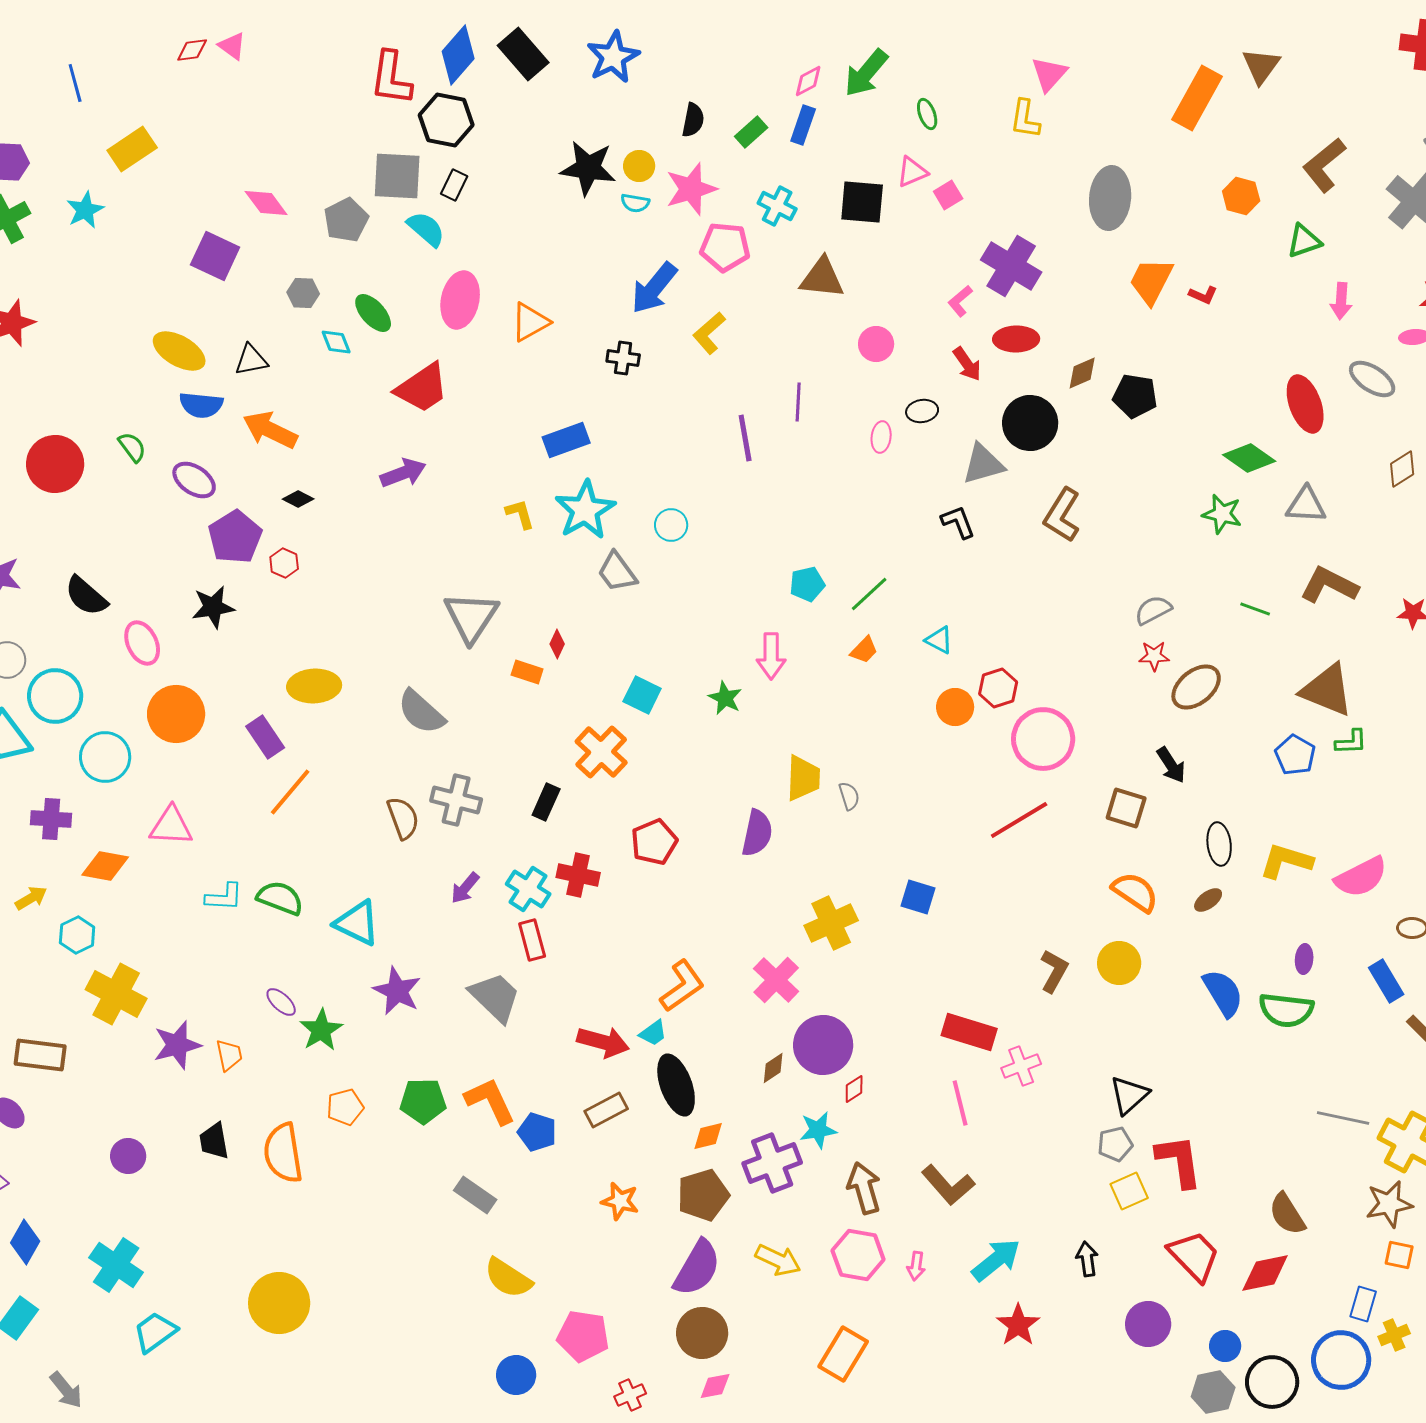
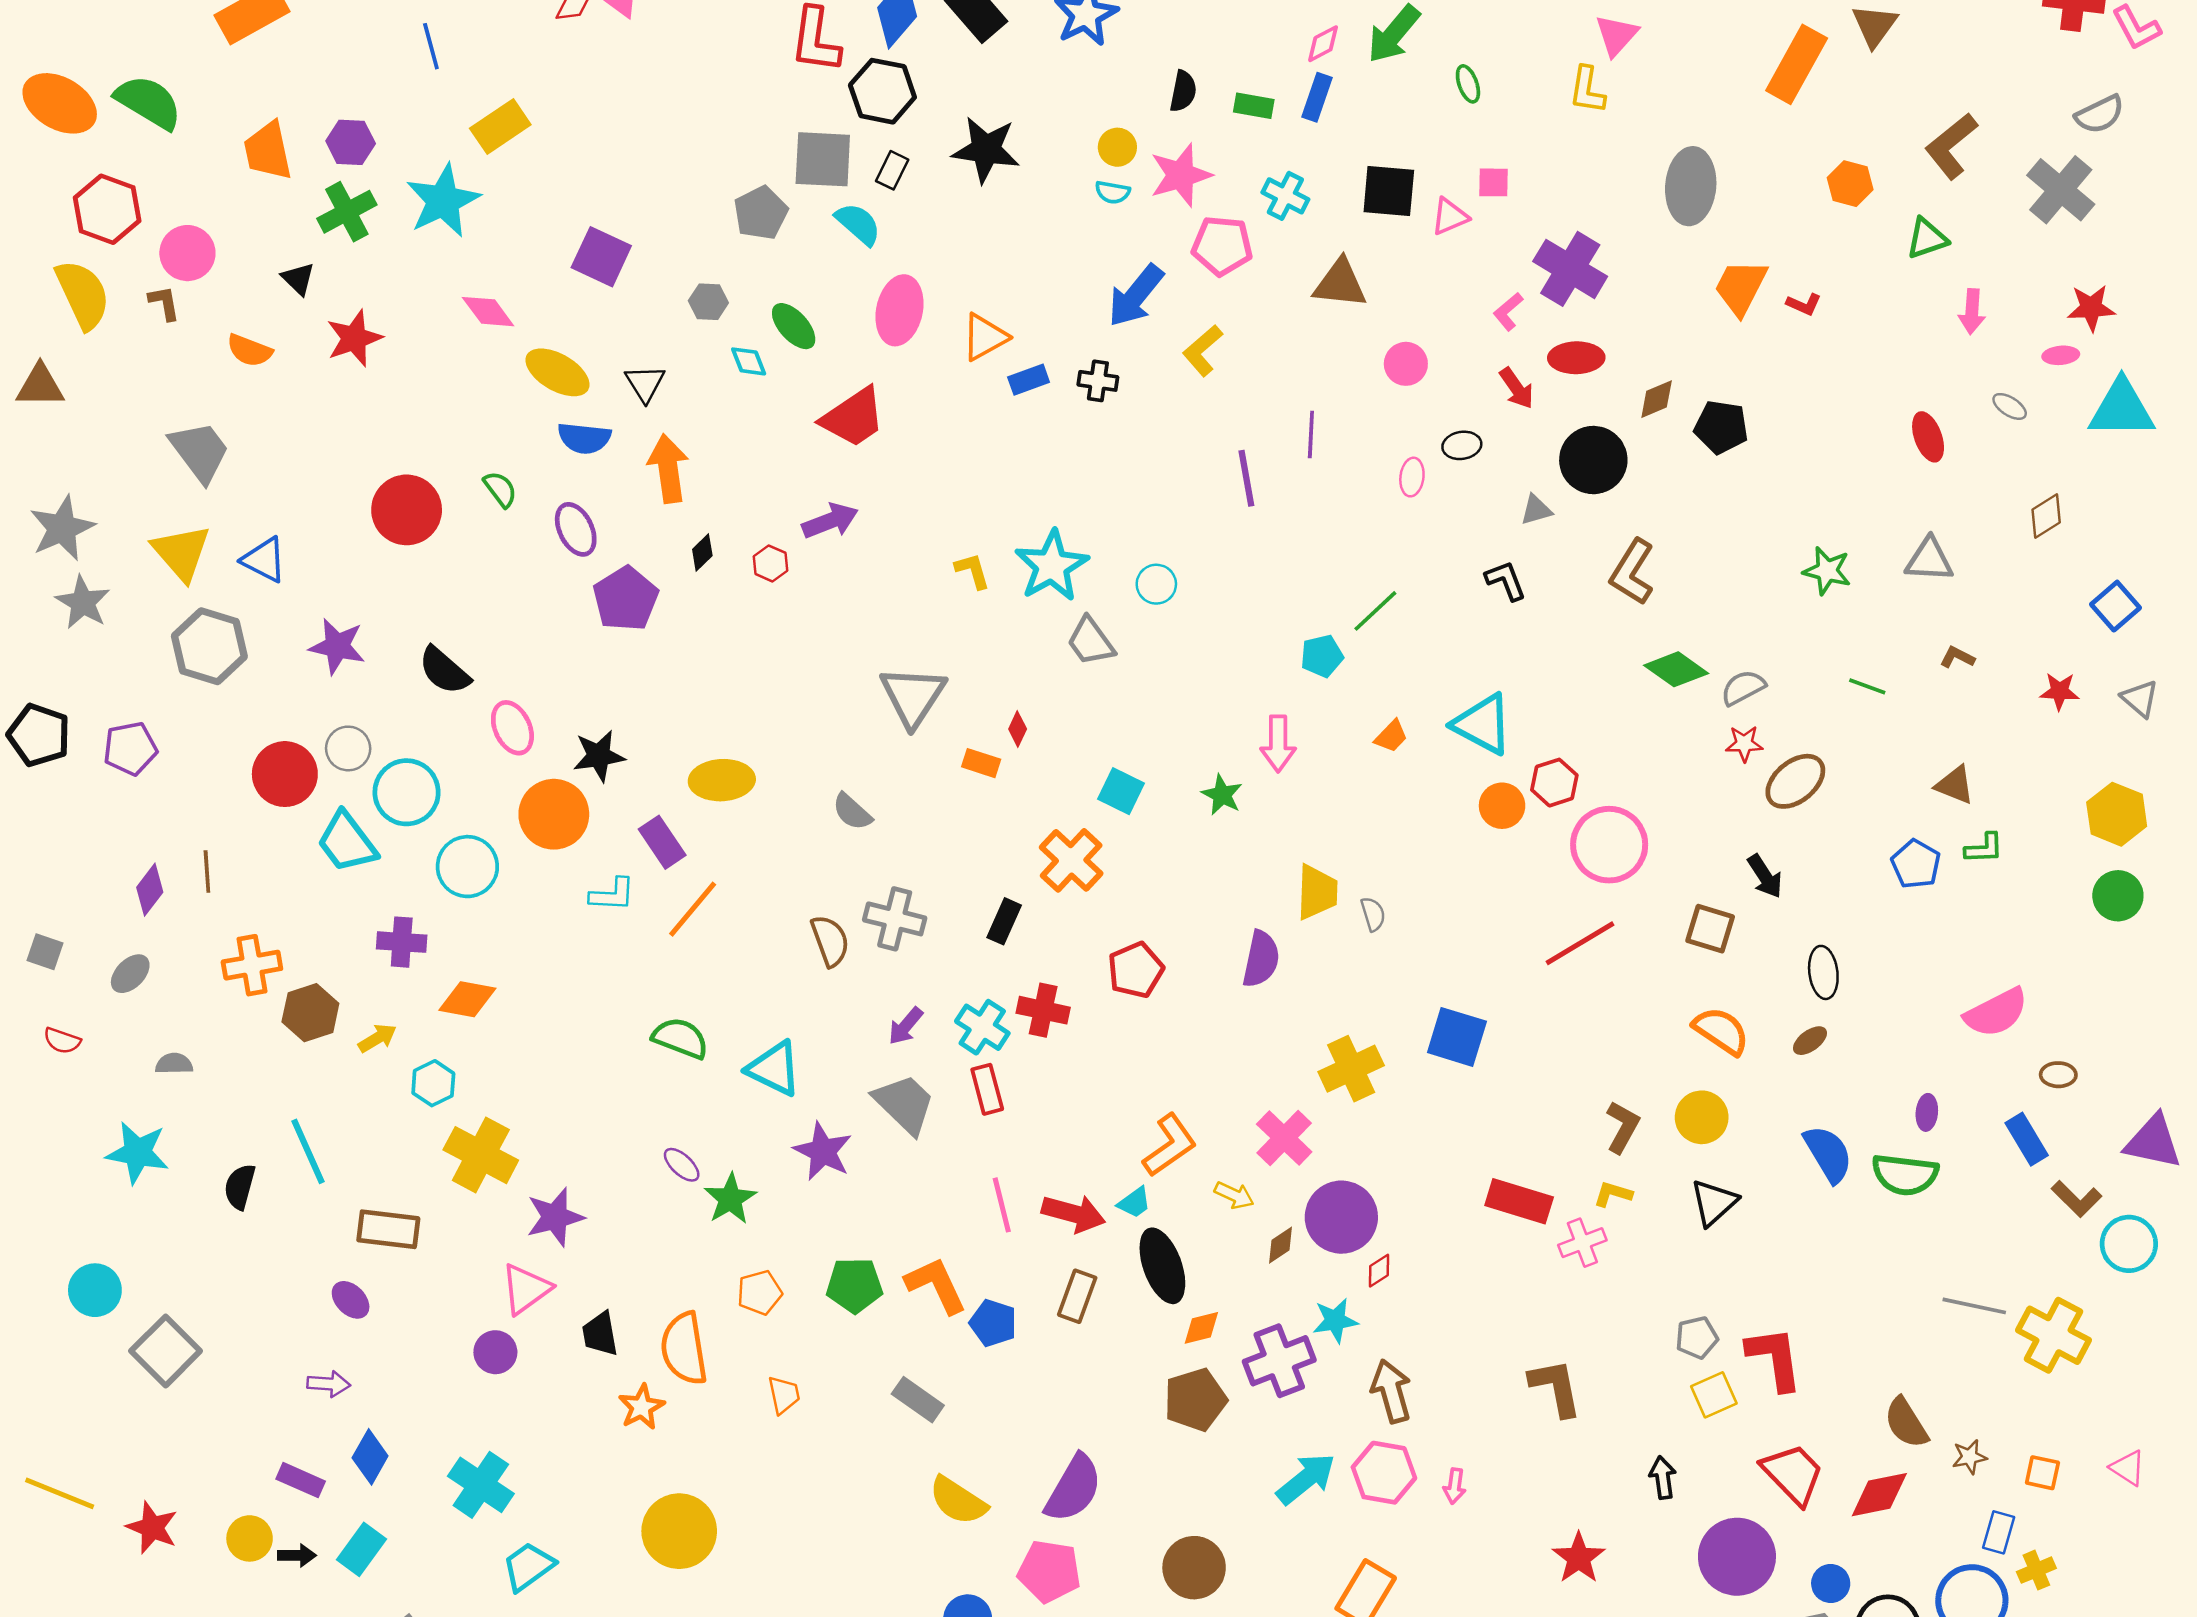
green rectangle: (751, 132) -> (1254, 106), turned 52
black star: (588, 168) -> (986, 150), moved
pink triangle: (912, 172) -> (1450, 217), moved
pink square: (948, 195) -> (1494, 182), turned 32
pink diamond: (266, 203) -> (488, 312), moved
cyan star: (85, 210) -> (443, 201), size x1.6
black triangle: (251, 360) -> (645, 383), turned -51
gray ellipse: (1372, 379) -> (2010, 406), size x0.6
red ellipse: (1305, 404) -> (1928, 437), size x0.7
orange arrow: (270, 430) -> (668, 469), turned 56
blue rectangle: (566, 440) -> (1029, 380), moved, size x0.7
green diamond: (1249, 458) -> (1676, 669), moved
gray triangle: (983, 464) -> (1536, 510), size x0.6
purple ellipse: (194, 480) -> (576, 529), turned 30
black diamond: (298, 499) -> (702, 553), turned -72
red hexagon: (284, 563) -> (770, 563), moved
brown L-shape: (1329, 585) -> (1957, 657), size x0.5
green line: (869, 594) -> (1375, 611), moved
black star: (213, 607) -> (599, 756), moved
cyan triangle: (939, 640) -> (1483, 724), size x1.8
brown triangle: (1327, 690) -> (1955, 785), size x0.6
gray semicircle: (421, 712) -> (852, 812), size x0.7
pink triangle: (171, 826) -> (526, 1289), moved, turned -39
yellow L-shape: (1286, 861) -> (1613, 1194), moved, size x0.6
cyan L-shape: (224, 897) -> (612, 895), moved
blue square: (918, 897) -> (1457, 1037), size x1.4
gray trapezoid: (495, 997) -> (904, 1104), moved
orange trapezoid: (229, 1055) -> (784, 1395), moved
black triangle: (1129, 1095) -> (1714, 1202), moved
pink line: (960, 1103) -> (1002, 1205), moved
brown rectangle: (606, 1110) -> (1077, 1296), turned -42
brown L-shape: (948, 1185) -> (1556, 1388), moved, turned -150
orange star: (620, 1201) -> (641, 1407), moved, turned 30
brown star: (1389, 1204) -> (1969, 1457), moved, size x0.6
yellow arrow: (778, 1260) -> (1234, 1195), moved, size x0.7
cyan arrow: (996, 1260) -> (1306, 1479), moved
purple semicircle: (697, 1268) -> (1074, 1489), moved
purple circle: (1148, 1324) -> (1737, 1557), size x1.4

